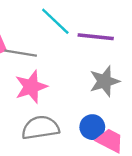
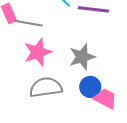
gray star: (105, 81) -> (82, 57), moved

